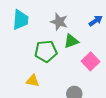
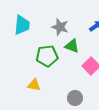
green triangle: (71, 41) -> (72, 46), turned 42

